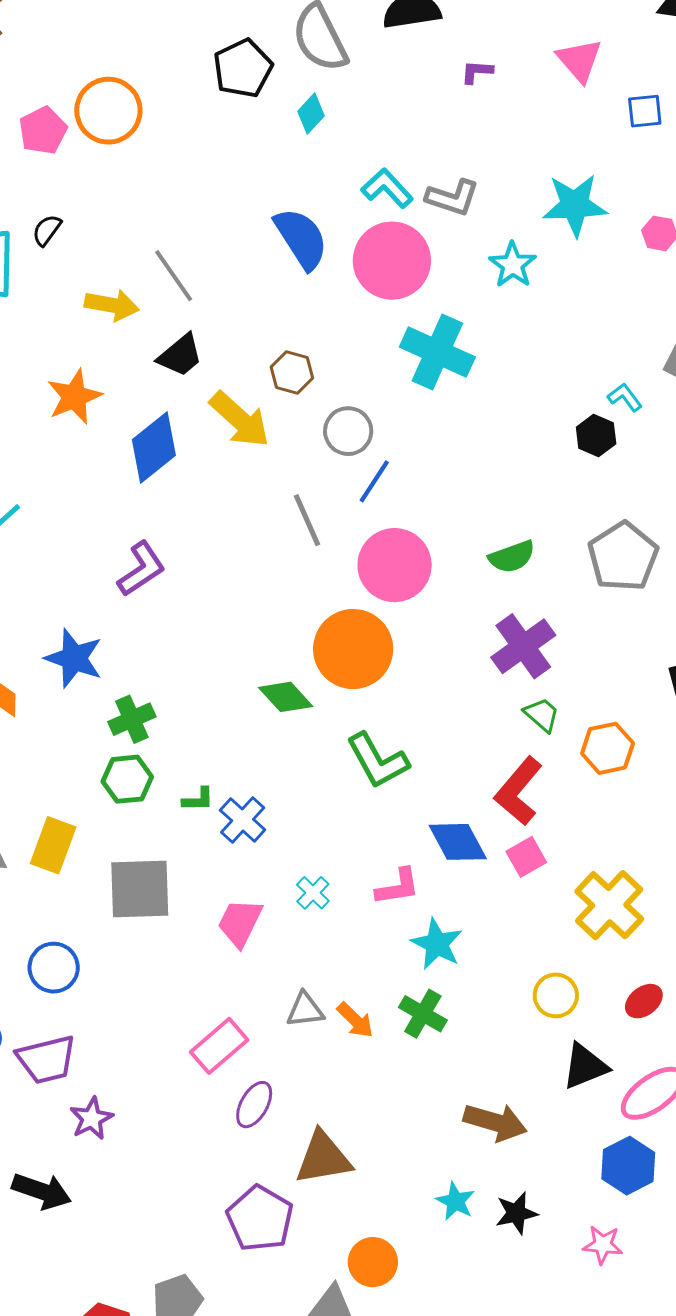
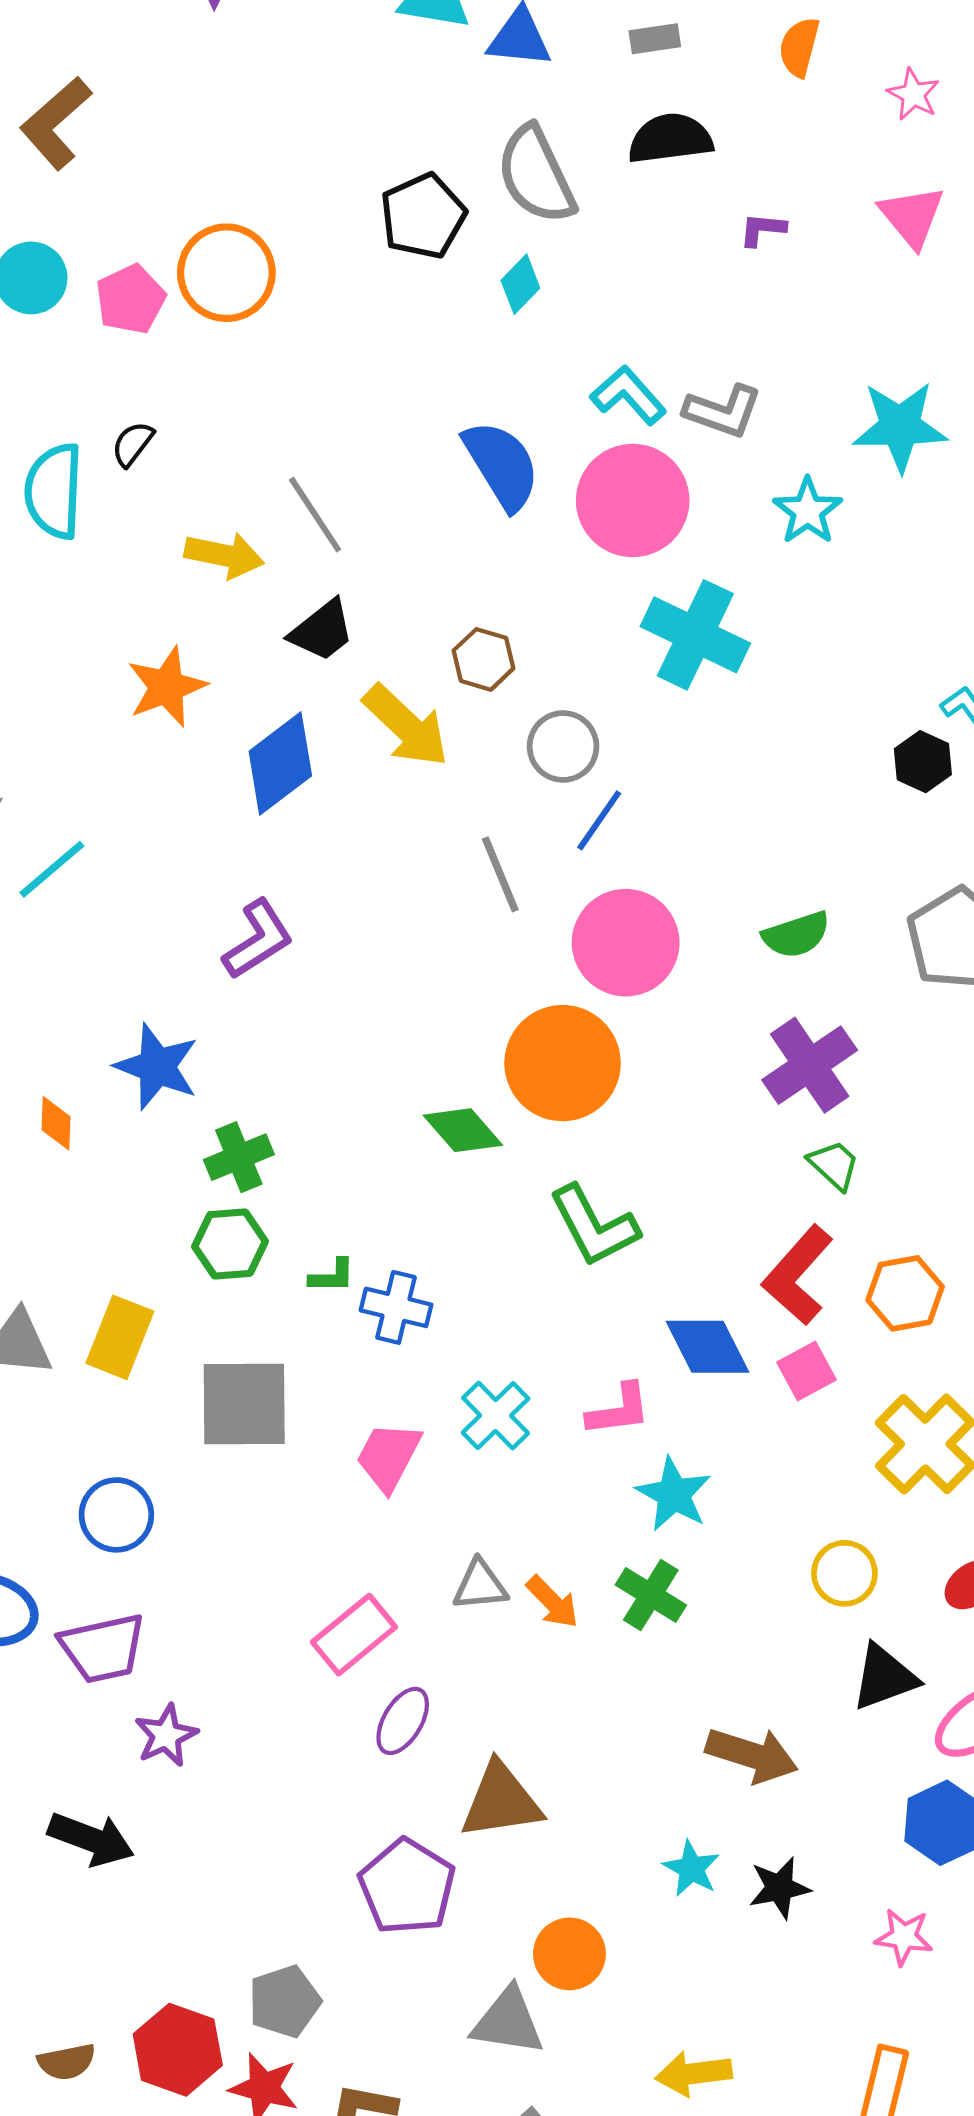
orange hexagon: (608, 748) -> (905, 1293), moved
blue cross: (243, 820) -> (396, 1307), turned -30
cyan cross: (313, 893) -> (496, 1416), size x1.4

